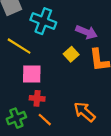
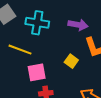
yellow square: (71, 54) -> (71, 61), moved

